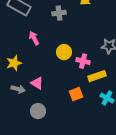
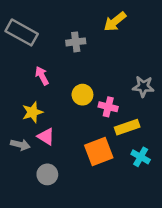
yellow star: (14, 63) -> (32, 112), moved
orange square: (76, 94) -> (99, 151), size x1.5

